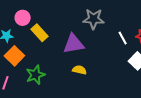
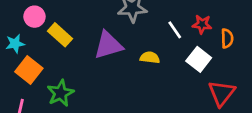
yellow semicircle: (79, 70) -> (150, 57), moved

